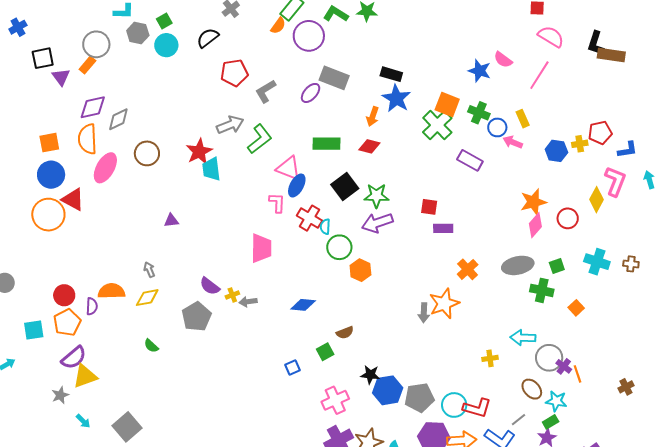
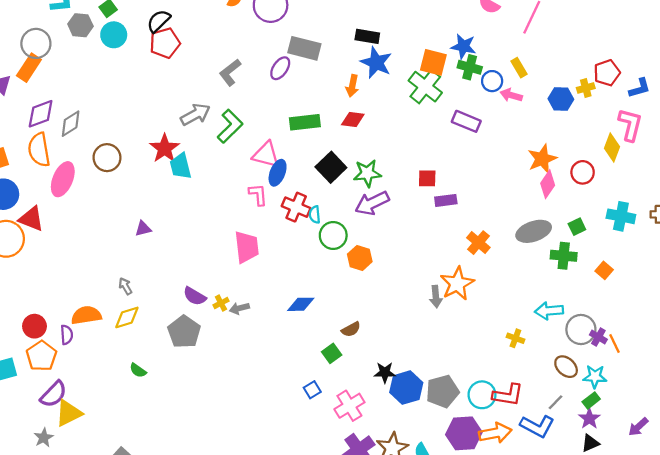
orange rectangle: (87, 65) -> (29, 68), size x1.4
blue star: (480, 71) -> (463, 46), moved
red pentagon: (234, 73) -> (165, 43), moved
yellow cross: (490, 358) -> (515, 338), turned 35
blue square: (292, 367) -> (312, 390), moved

